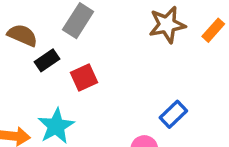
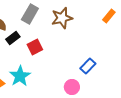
brown star: (167, 25) -> (62, 18), moved

